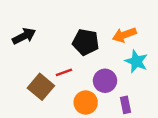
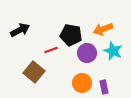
red line: (64, 72) -> (51, 50), moved
purple circle: (105, 81) -> (87, 53), moved
orange circle: (86, 103) -> (82, 83), moved

